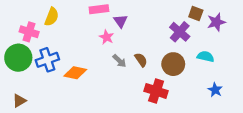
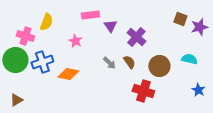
purple cross: (180, 32) -> (136, 37), moved
pink star: (107, 37) -> (75, 41), moved

